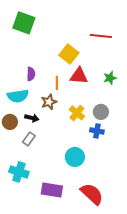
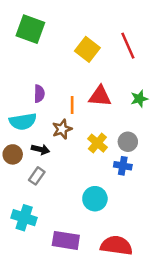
red line: (101, 36) -> (128, 46), turned 60
yellow square: (69, 54) -> (87, 49), moved
red semicircle: (92, 194) -> (116, 246), turned -35

